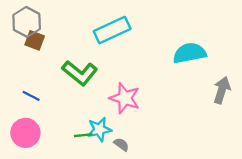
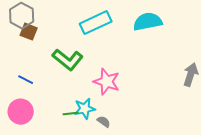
cyan semicircle: (189, 53) -> (148, 22), moved

